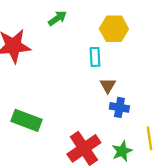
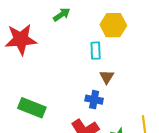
blue cross: (119, 107) -> (94, 100), moved

